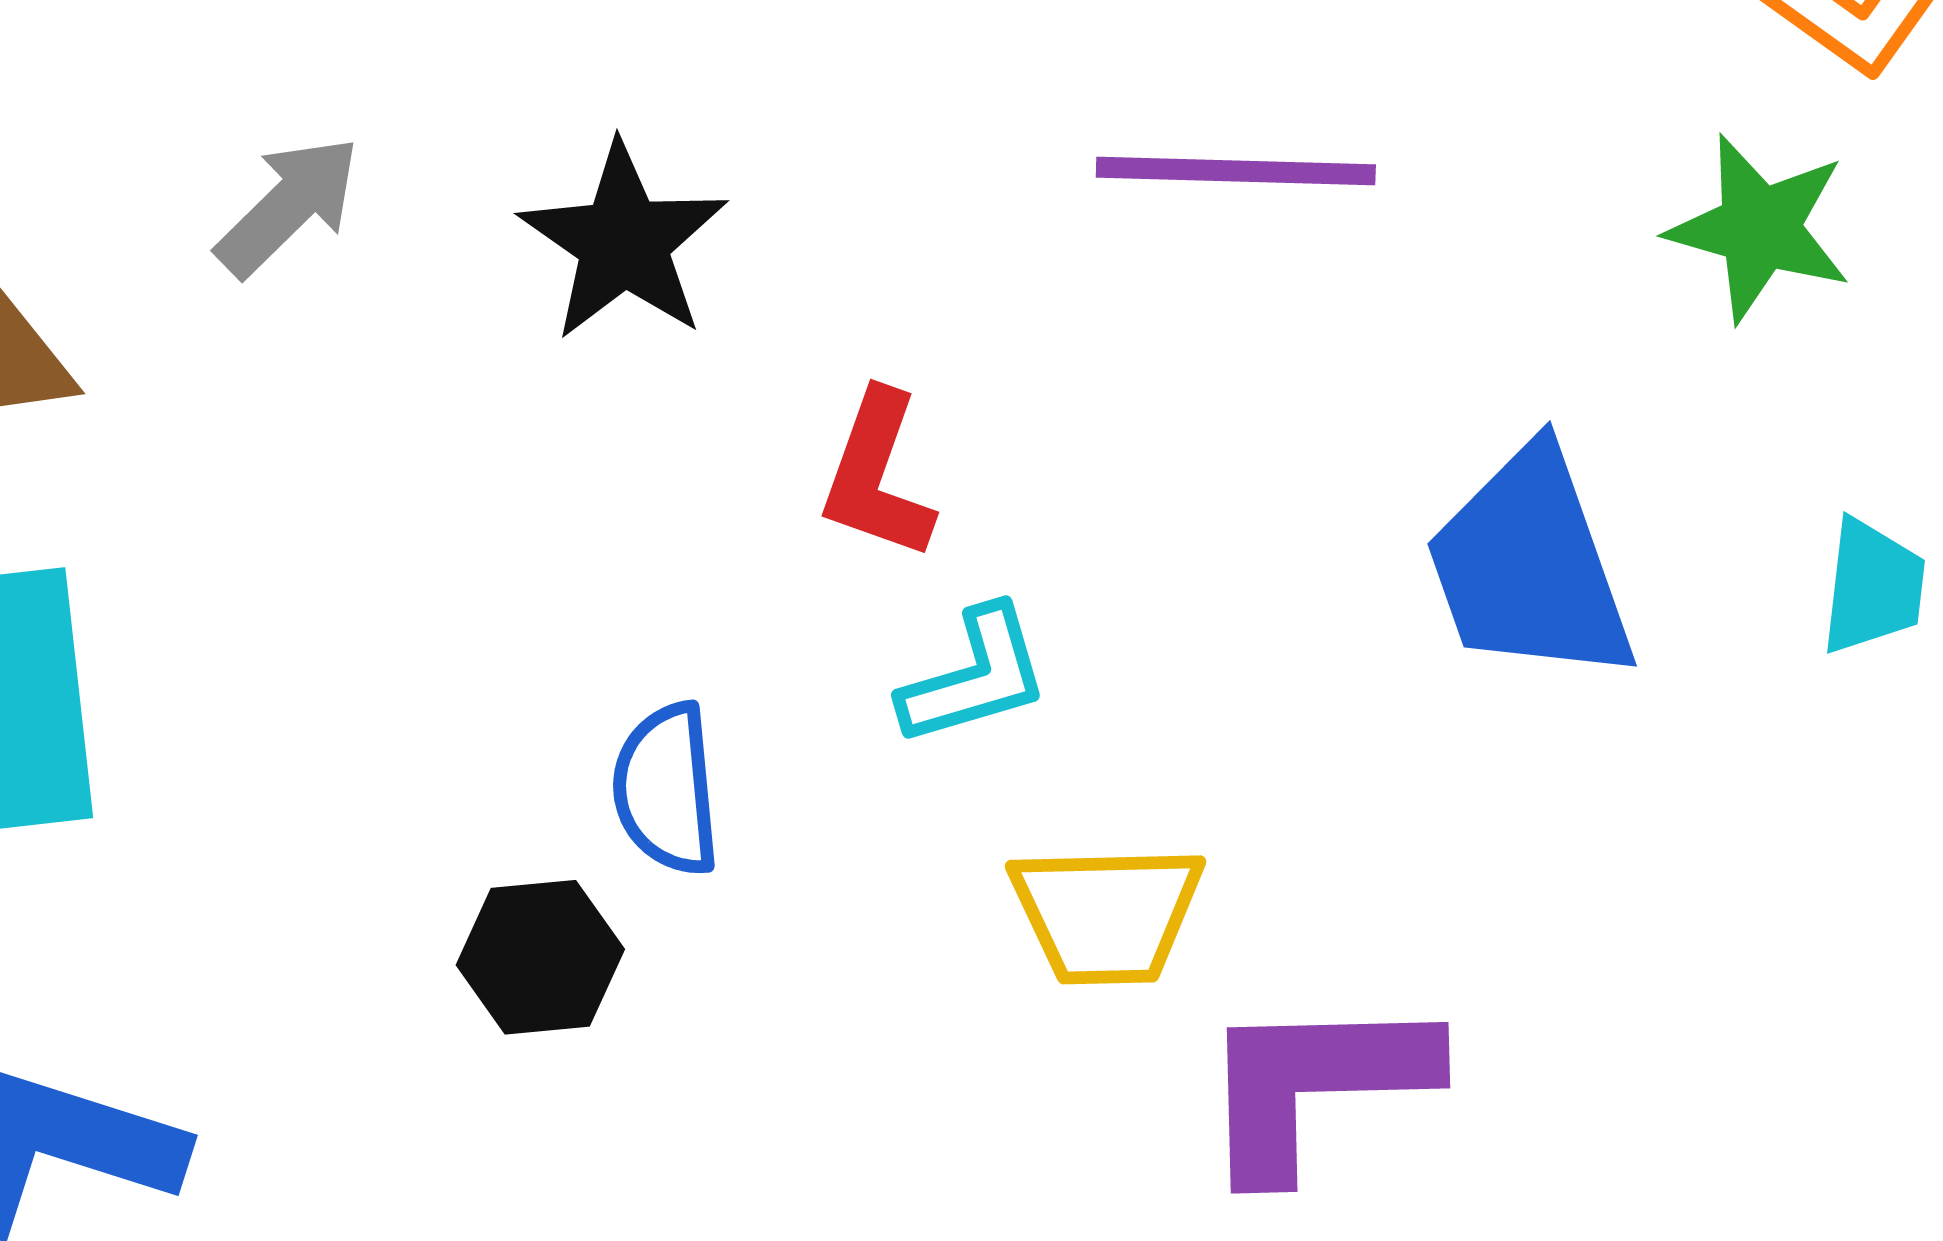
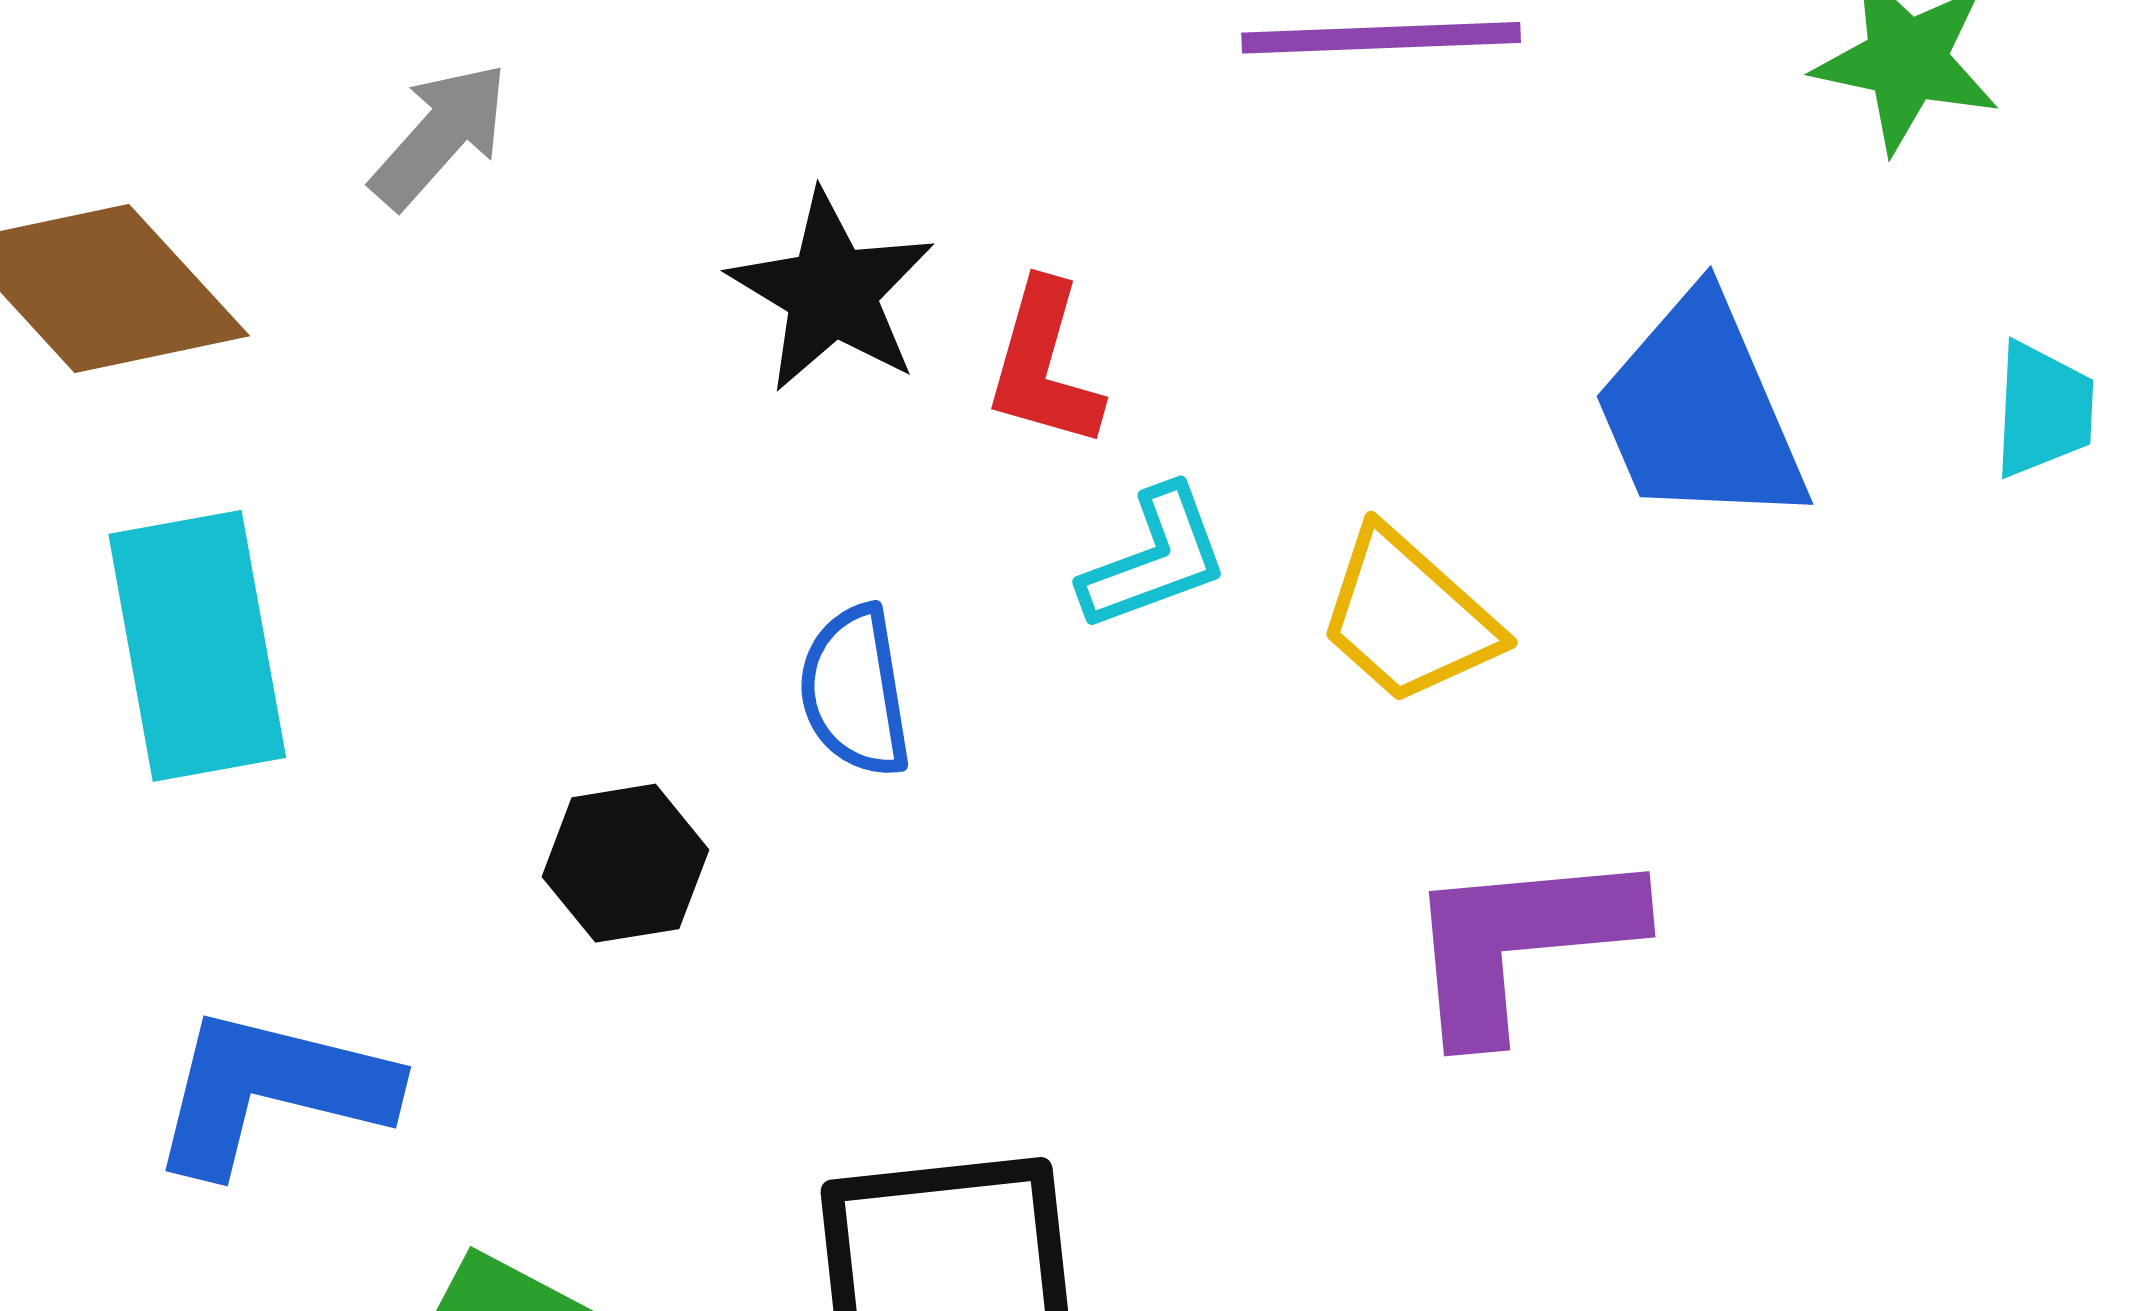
black star: (624, 242) -> (832, 292), moved
yellow trapezoid: (1107, 914) -> (1408, 617), moved, turned 47
black hexagon: (540, 957) -> (625, 863), moved

